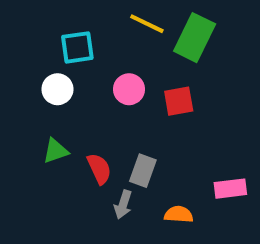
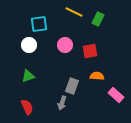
green rectangle: (195, 38) -> (98, 19), size x0.6
red semicircle: (99, 169) -> (27, 107), moved
pink rectangle: (230, 189) -> (116, 95), turned 49
orange semicircle: (179, 214) -> (97, 76), moved

